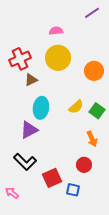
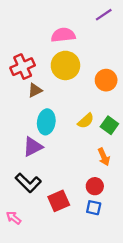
pink semicircle: (56, 31) -> (63, 35), size x1.5
blue square: (73, 190) -> (94, 208), moved

